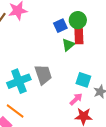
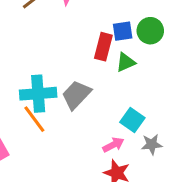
red rectangle: (79, 35) -> (103, 47), moved
gray trapezoid: (43, 75) -> (76, 95), turned -135
orange line: (15, 111) -> (34, 119), moved

